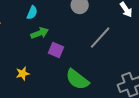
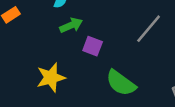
yellow star: (23, 74) -> (51, 77), size x1.6

